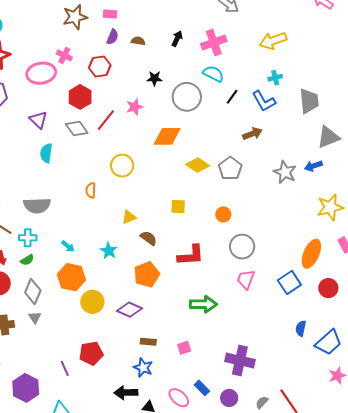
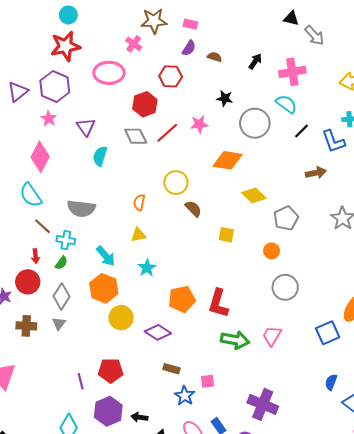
pink cross: (64, 55) -> (134, 44), moved
purple triangle: (38, 120) -> (86, 127), moved
gray pentagon: (230, 168) -> (286, 218), moved
yellow triangle: (129, 217) -> (138, 235), moved
brown semicircle: (149, 238) -> (193, 209), moved
cyan arrow: (68, 246) -> (106, 256), size x1.5
red L-shape: (191, 255) -> (218, 303), moved, turned 100
green semicircle: (27, 260) -> (61, 263), turned -32
pink trapezoid: (246, 279) -> (272, 336), moved
blue star: (143, 368) -> (185, 396), moved
purple hexagon: (26, 388) -> (108, 411), moved
black arrow: (126, 393) -> (139, 417), size x0.7

